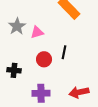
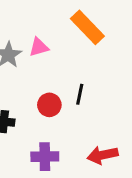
pink triangle: (37, 32) -> (39, 47), moved

